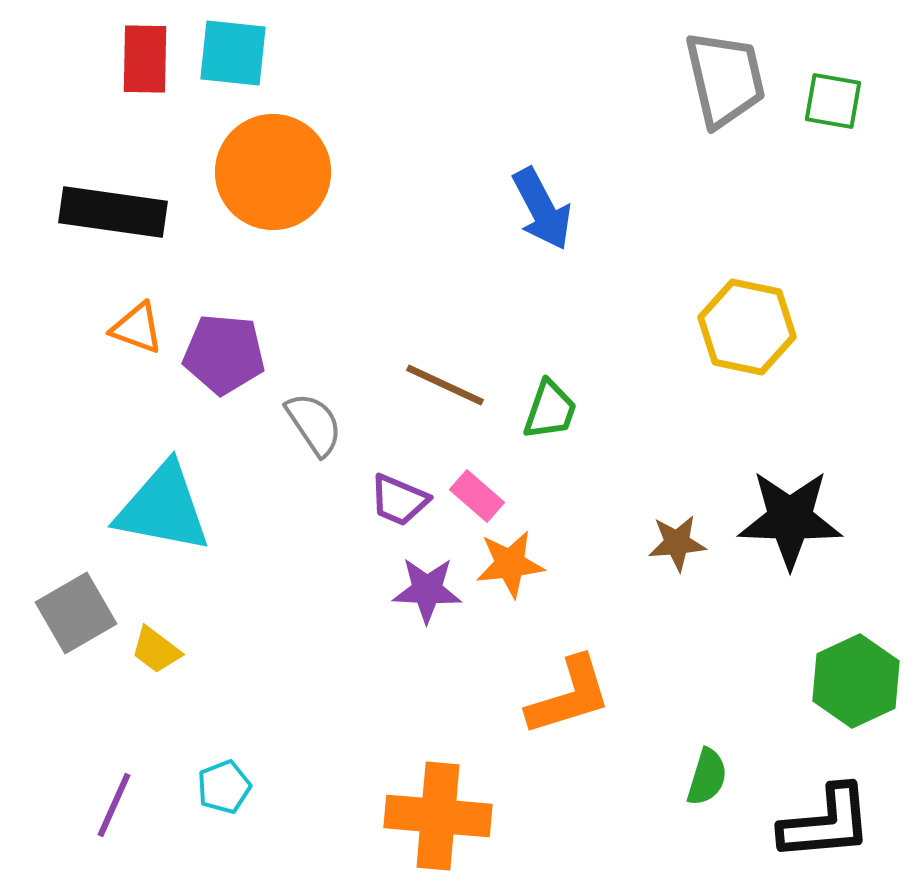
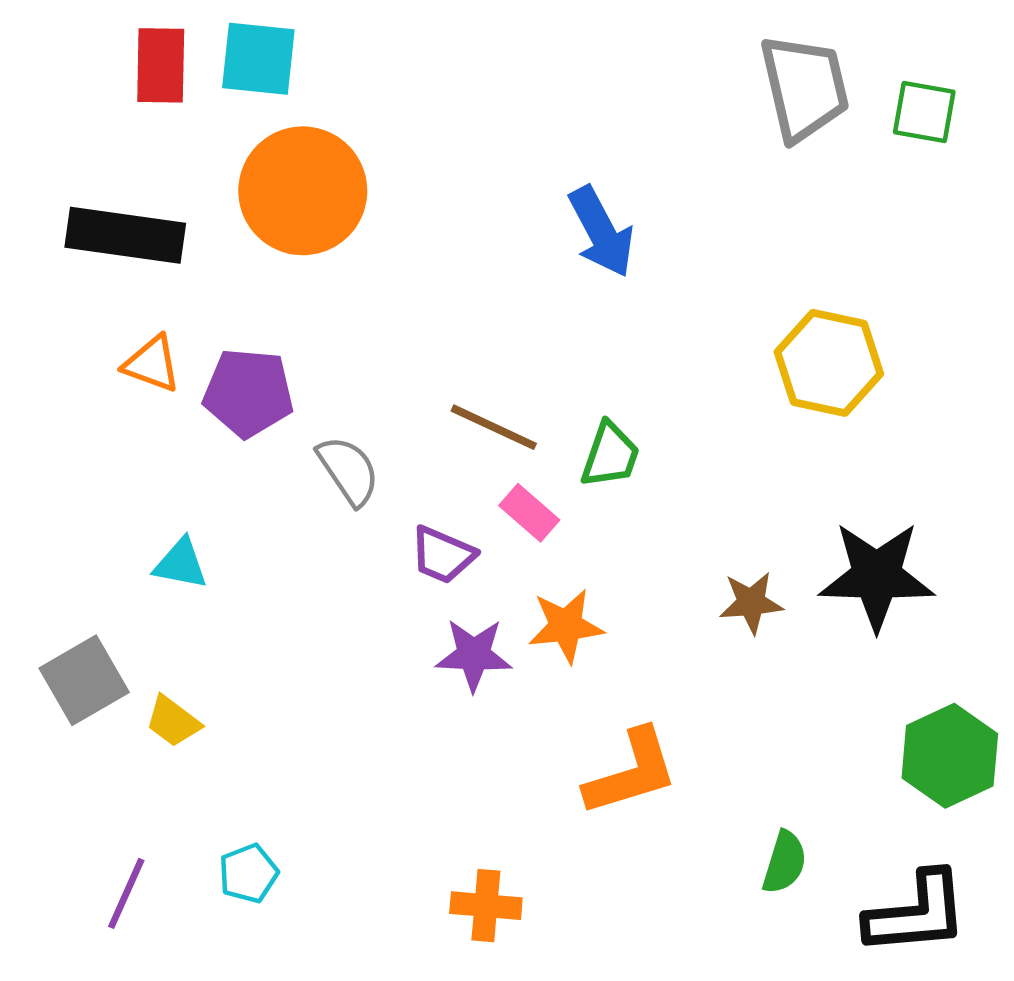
pink rectangle: (477, 496) -> (529, 513), moved
cyan triangle: (163, 508) -> (181, 564), size x0.5
orange cross: (438, 816) -> (486, 906), size x0.6

